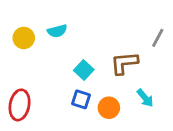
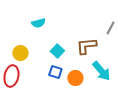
yellow circle: (24, 38) -> (20, 53), moved
cyan arrow: (145, 98) -> (101, 71), size x1.5

